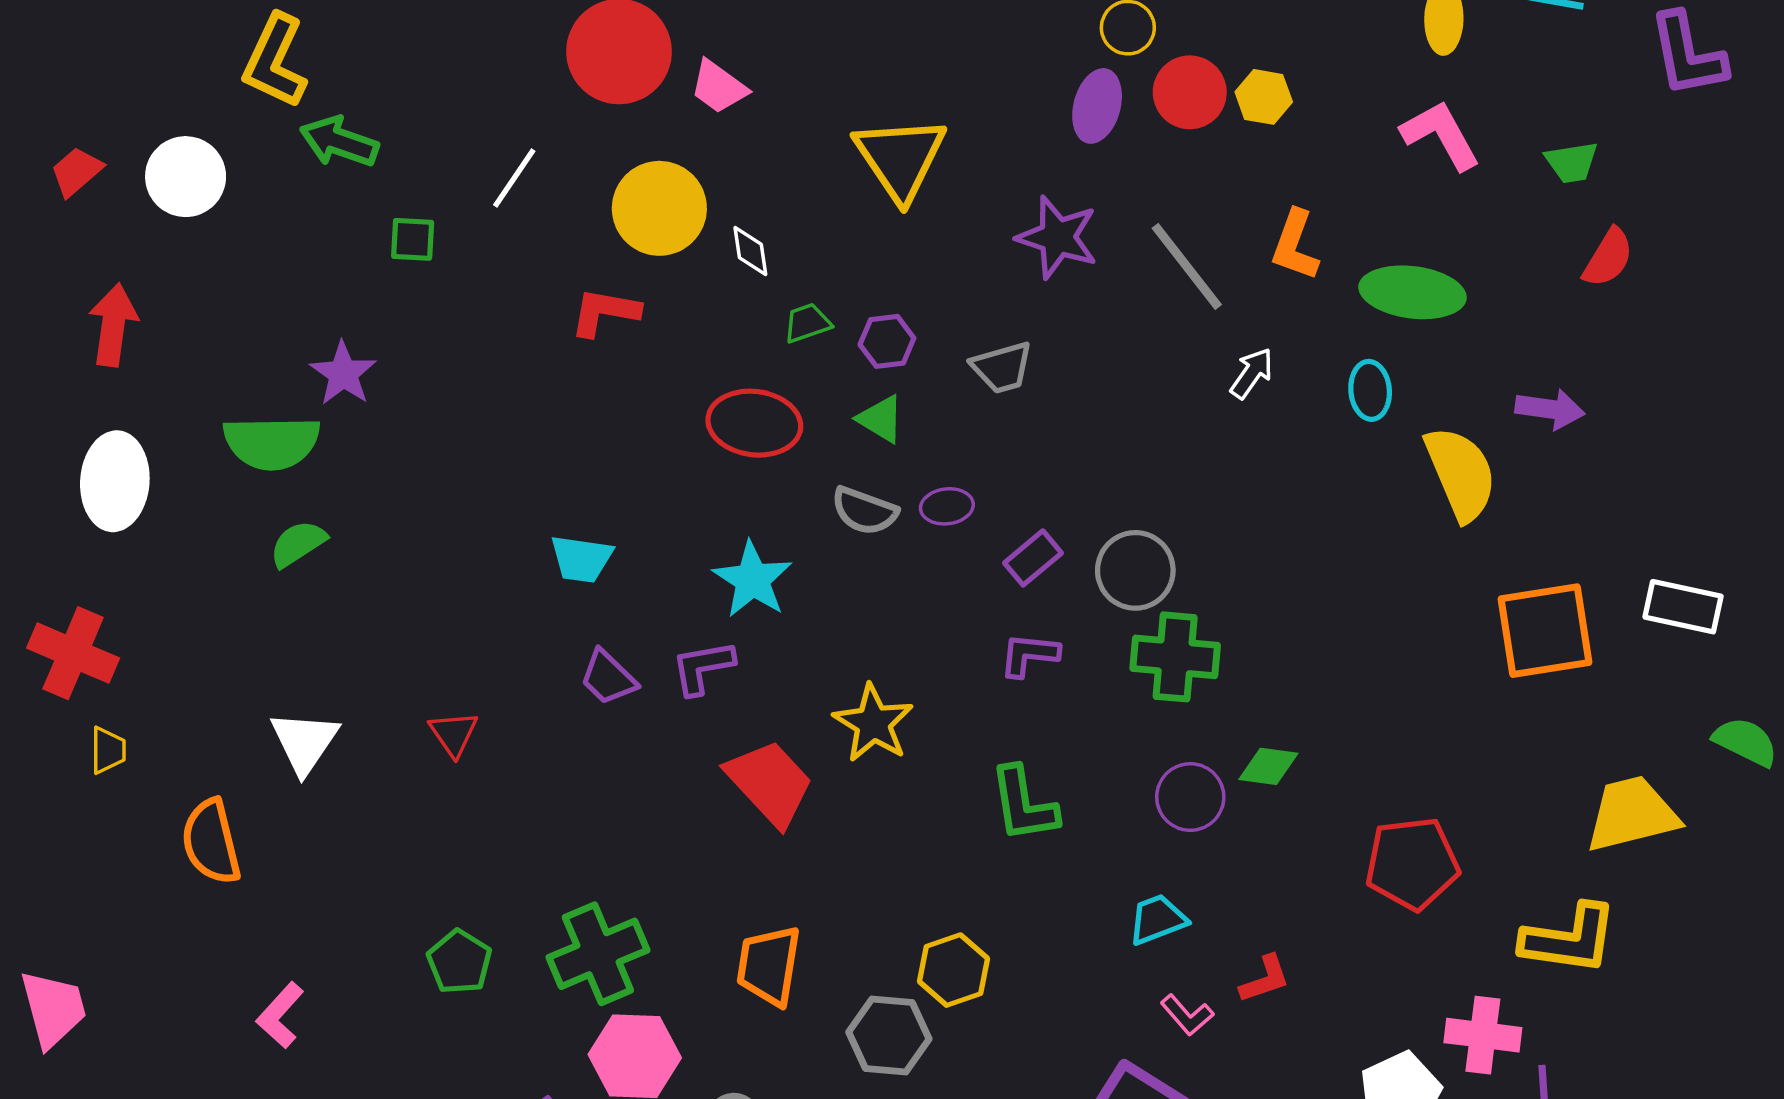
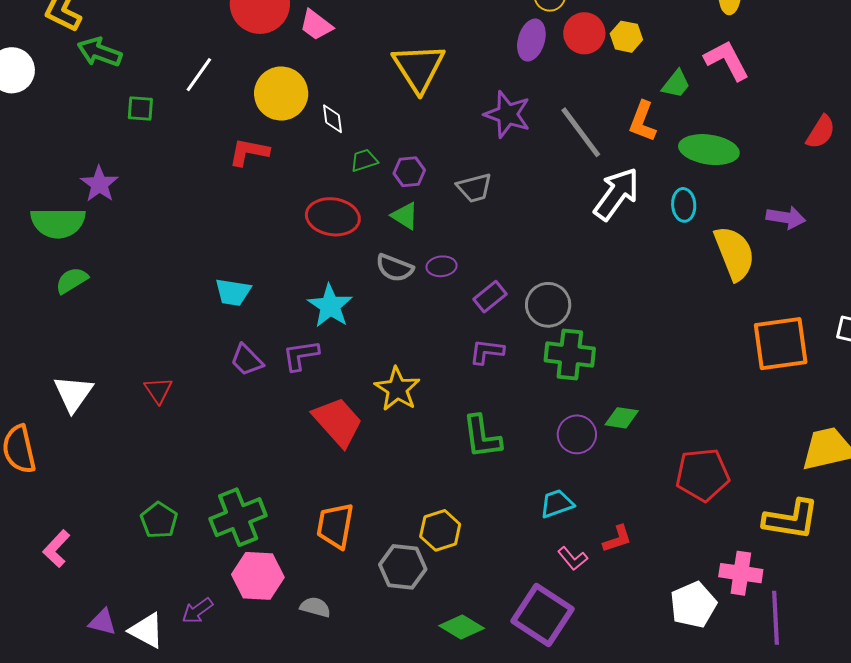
green trapezoid: (1572, 162) -> (676, 84), moved, turned -44
white arrow: (1252, 373) -> (617, 194), size x1.8

